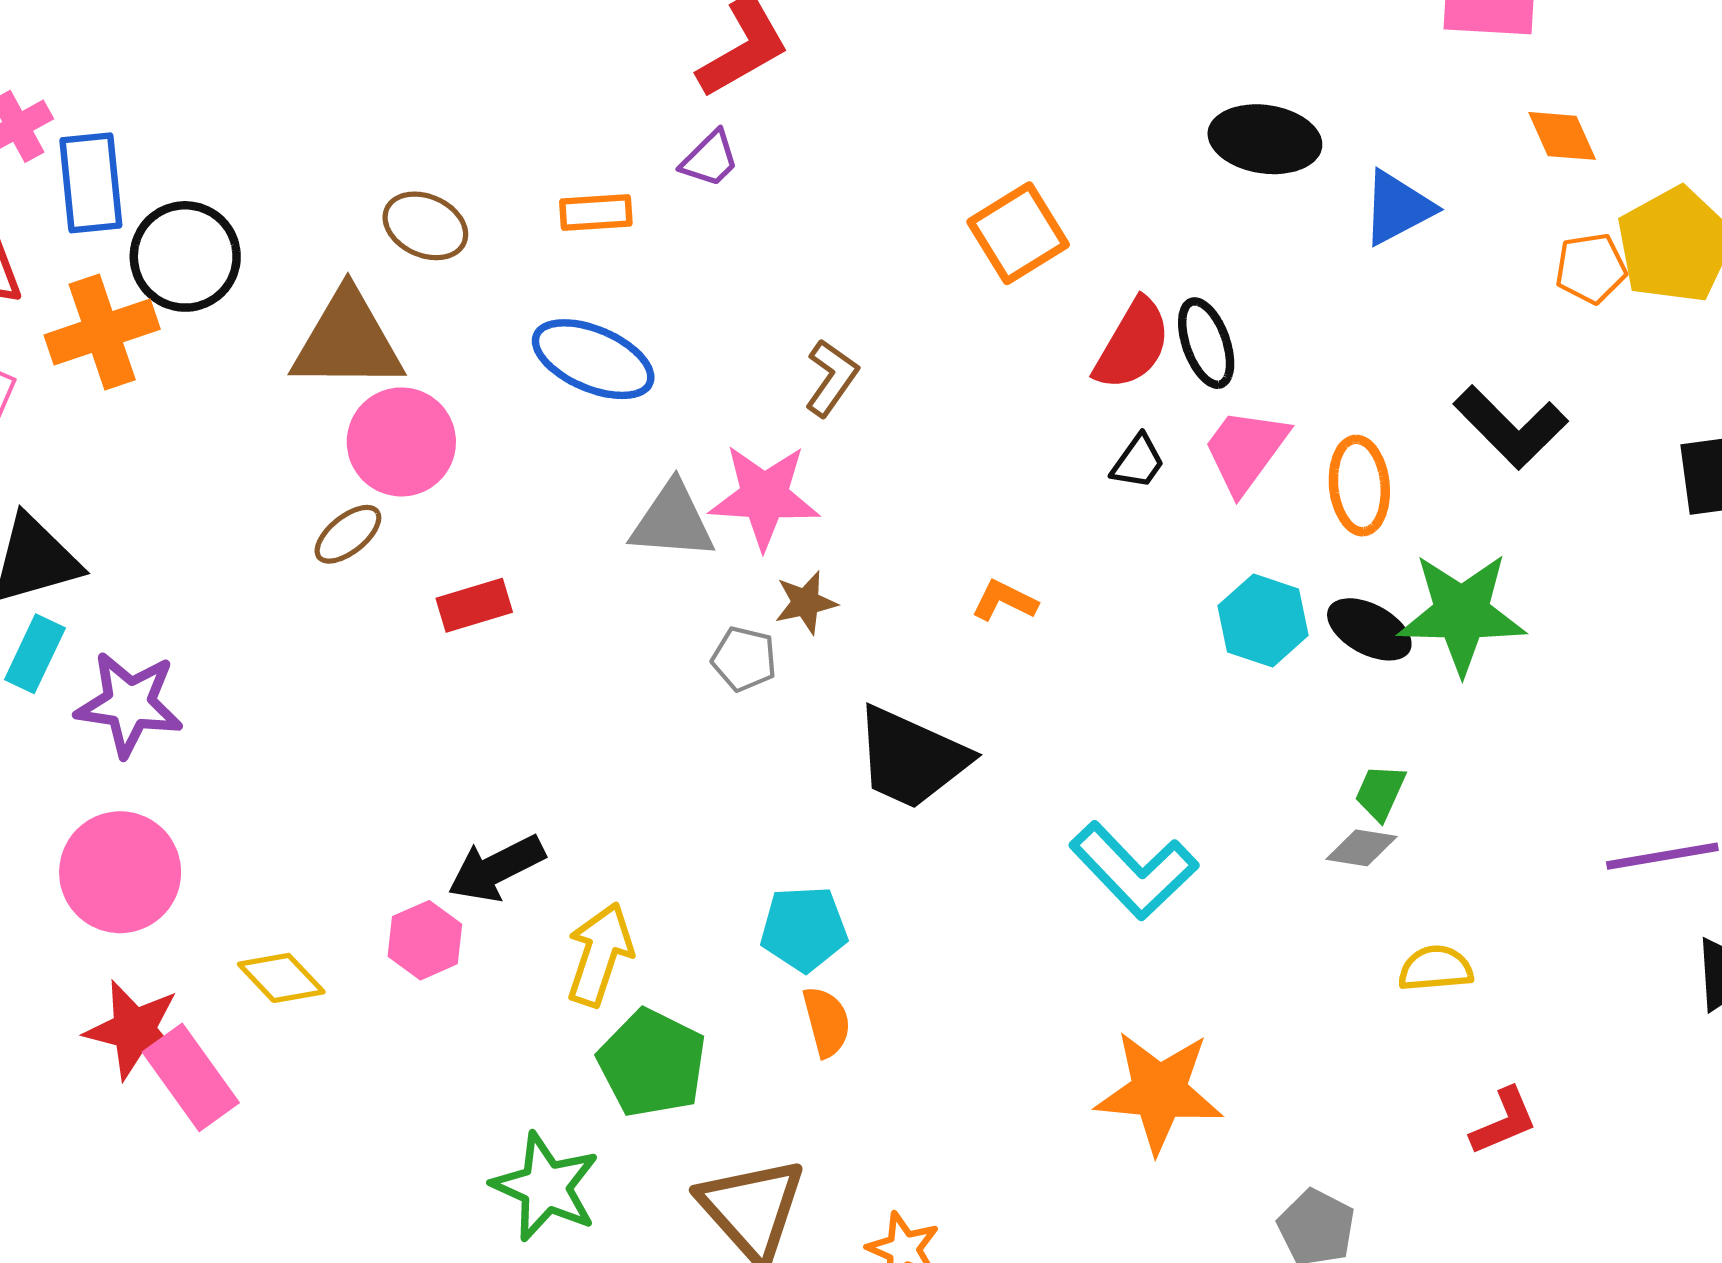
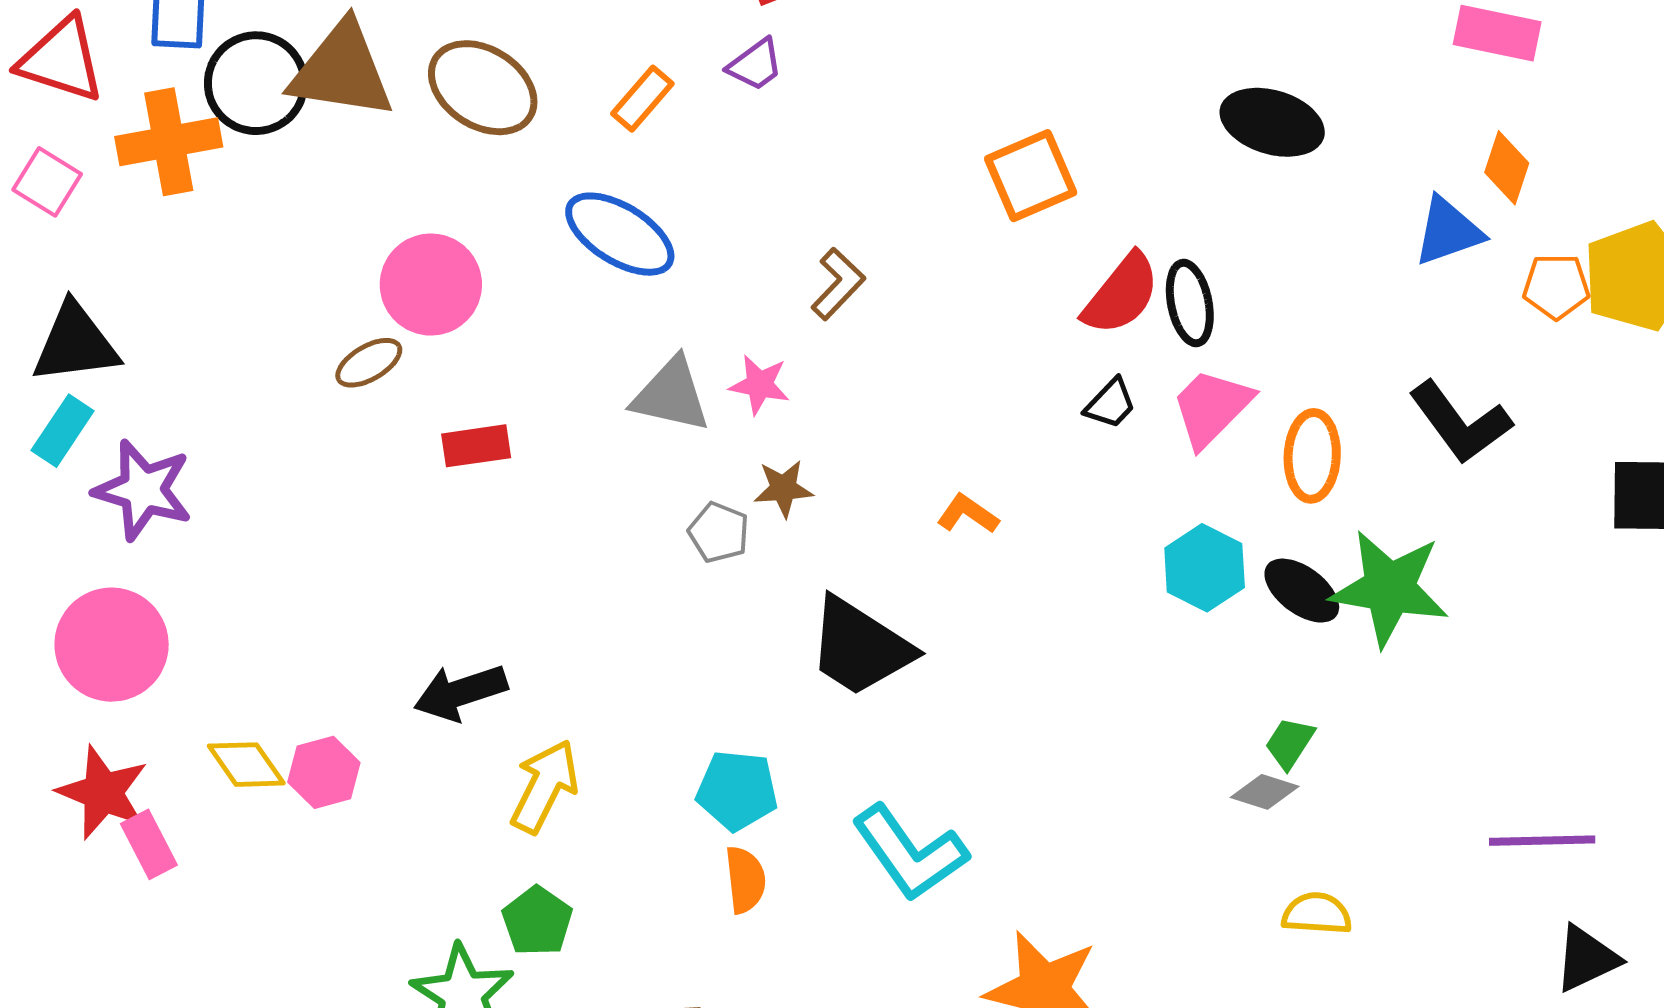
orange diamond: (1562, 136) -> (1507, 168), moved, turned 34
blue triangle: (1398, 208) -> (1448, 231), moved
orange rectangle: (596, 212) -> (642, 99), turned -54
brown ellipse: (425, 226) -> (483, 88), size x1.4
brown triangle: (347, 341) -> (342, 71), moved
pink star: (764, 496) -> (760, 385), size x0.6
cyan L-shape: (1134, 870) -> (910, 853), moved
pink hexagon: (425, 940) -> (324, 772), moved
green pentagon: (652, 1063) -> (537, 921), moved, size x0.7
pink rectangle: (191, 1077) -> (149, 844), size x0.7

